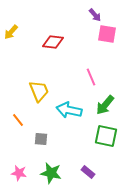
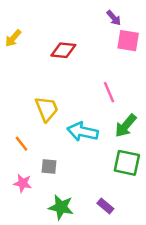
pink star: (19, 173) -> (23, 183), moved

